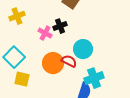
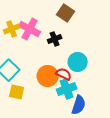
pink cross: (45, 33) -> (30, 29), moved, size x1.5
cyan cross: (94, 78) -> (67, 89), moved

